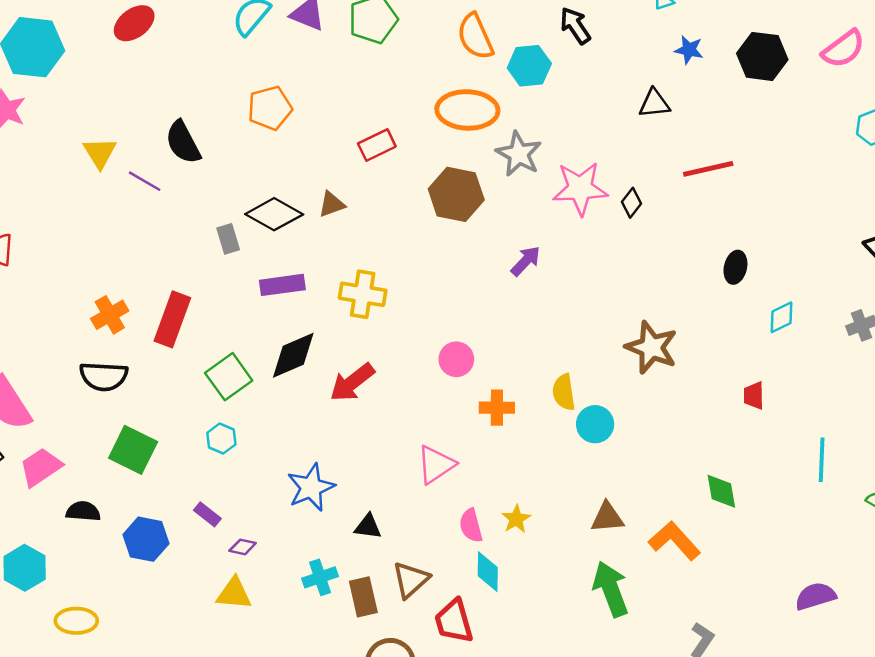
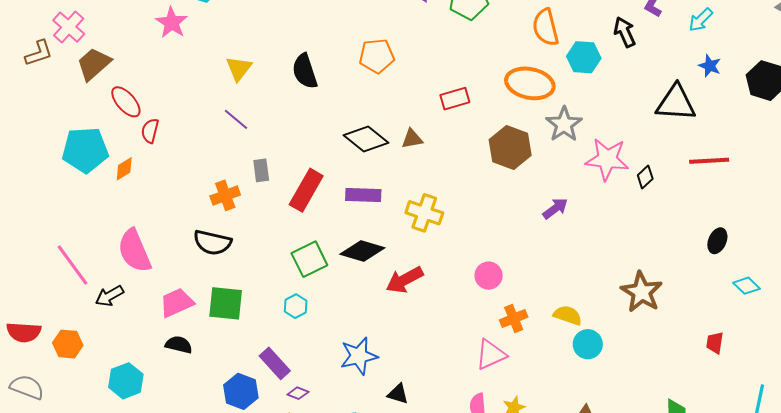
black triangle: (654, 103) -> (676, 103), size x1.6
purple line: (145, 181) -> (236, 119), moved
gray rectangle: (228, 239) -> (261, 170), moved
cyan diamond: (781, 317) -> (747, 286), turned 60
red rectangle: (172, 319) -> (306, 190), moved
black diamond: (293, 355) -> (362, 251), turned 30
yellow semicircle: (564, 392) -> (568, 315), turned 108
orange cross: (497, 408) -> (514, 318), turned -32
green square: (133, 450) -> (226, 303), turned -30
pink triangle: (436, 465) -> (491, 355), moved
pink trapezoid: (41, 467) -> (177, 303), moved
purple rectangle: (207, 514) -> (275, 363), size x1.5
blue hexagon: (146, 539) -> (241, 391), moved

